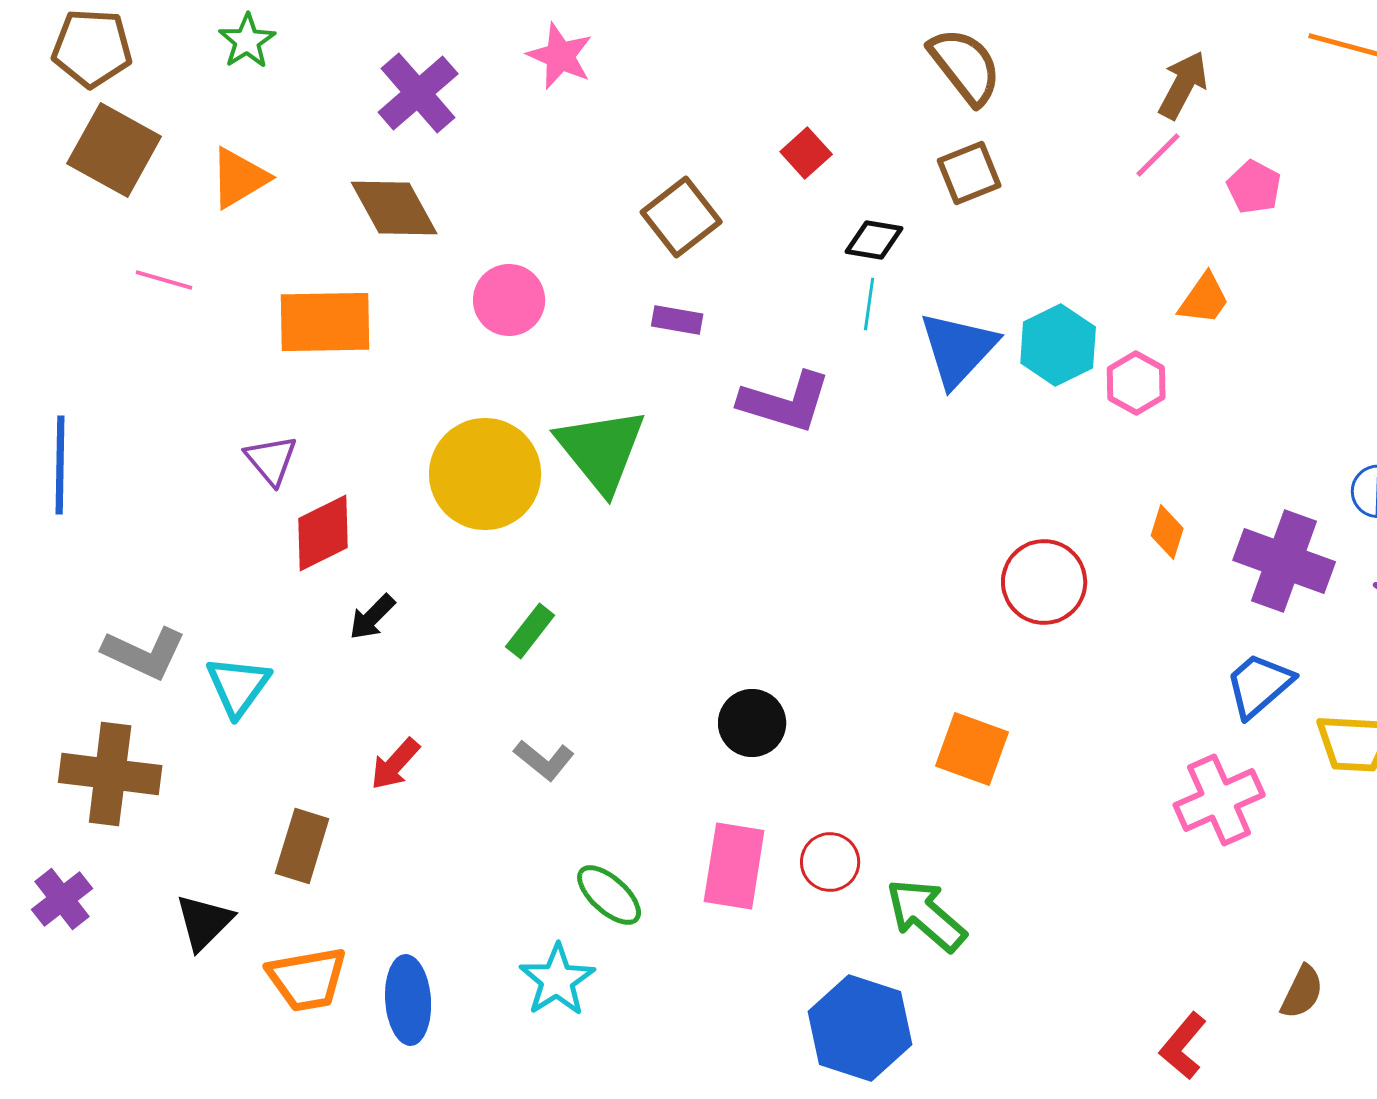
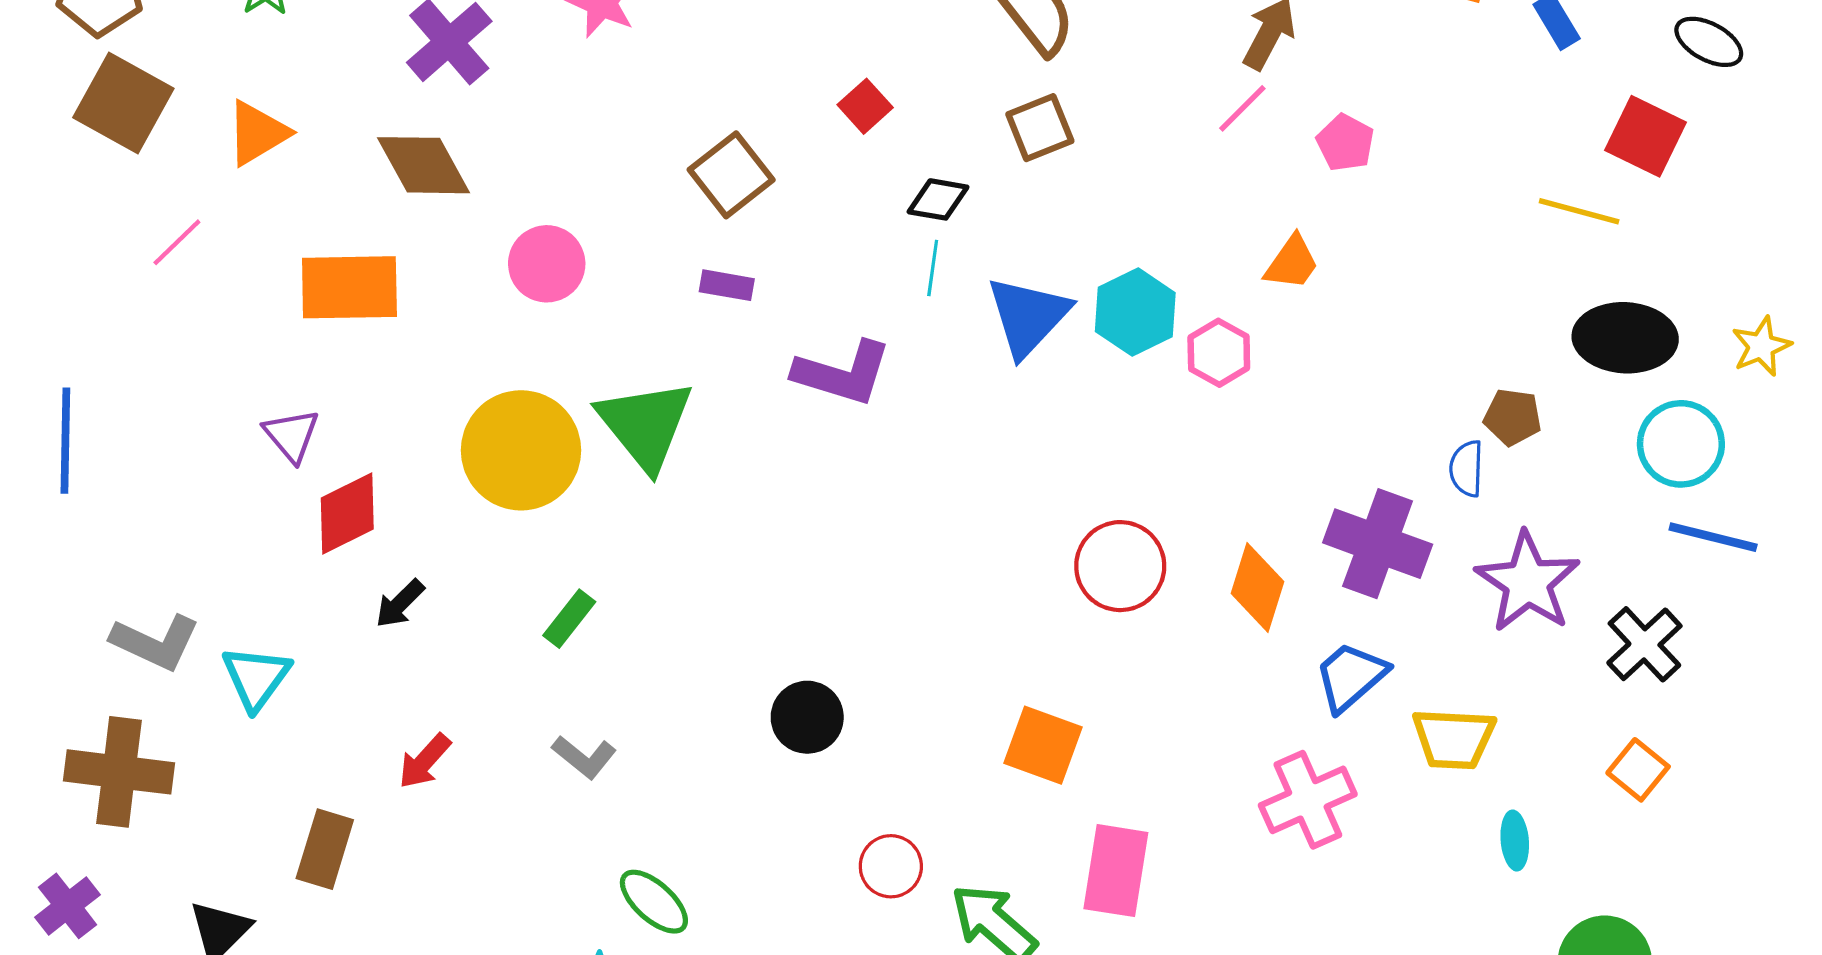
pink line: (164, 280) -> (177, 242), turned -60
orange diamond: (1167, 532) -> (1257, 588), moved, size x1.5
pink rectangle: (734, 866) -> (1116, 871), moved

